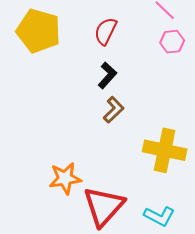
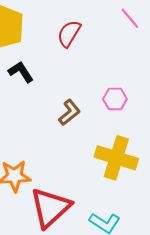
pink hexagon: (172, 42) -> (115, 99), moved
black L-shape: (107, 75) -> (21, 72), moved, turned -80

